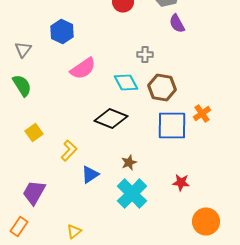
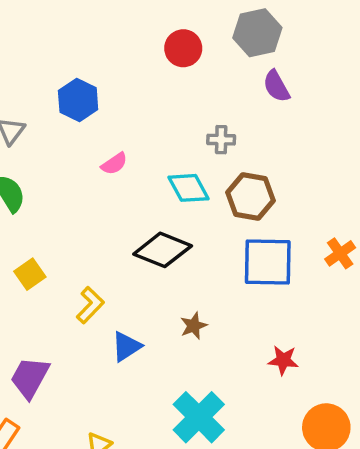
pink semicircle: (83, 68) -> (114, 164), size x0.6
orange cross: (202, 114) -> (340, 253), moved
cyan cross: (132, 194) -> (199, 417), moved

